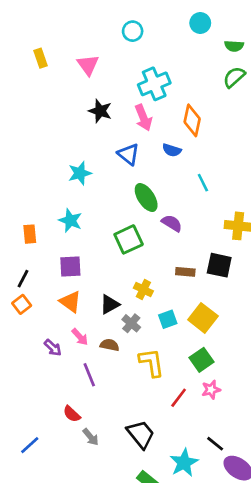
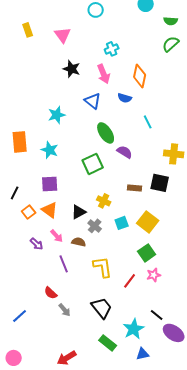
cyan cross: (154, 84) -> (112, 49), size x0.6
orange rectangle: (30, 234) -> (20, 142), moved, size x1.5
orange square: (22, 304) -> (29, 212), moved
yellow L-shape: (152, 363) -> (103, 267), moved

